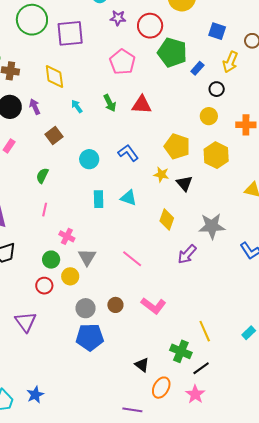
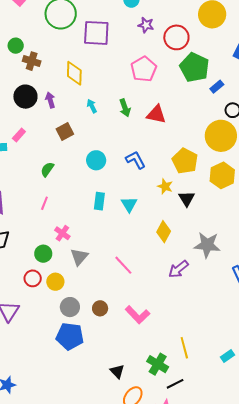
yellow circle: (209, 116) -> (221, 136), size x1.8
cyan triangle: (129, 198) -> (129, 204), turned 30
yellow circle: (70, 276) -> (55, 282), moved

